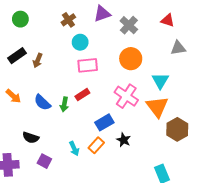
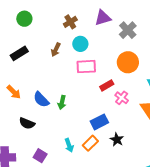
brown arrow: (38, 60) -> (56, 50), moved
red rectangle: (82, 95) -> (107, 85), moved
pink cross: (126, 96) -> (122, 98), size x0.6
black semicircle: (31, 138) -> (27, 123), moved

